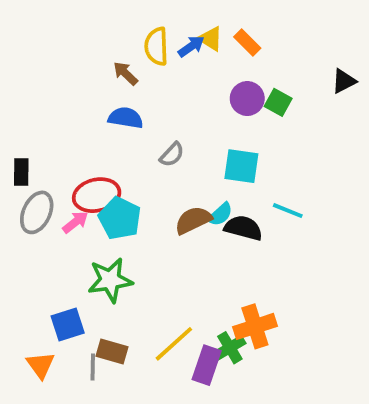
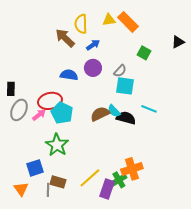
yellow triangle: (211, 39) -> (109, 20), turned -40
orange rectangle: (247, 42) -> (128, 22), size x1.5
blue arrow: (191, 46) -> (93, 45), moved
brown arrow: (126, 73) -> (65, 38), size x1.5
purple circle: (247, 99) -> (93, 68), moved
blue semicircle: (126, 118) -> (69, 75), moved
gray semicircle: (172, 155) -> (120, 71), moved
cyan semicircle: (220, 214) -> (114, 111), turned 88
green star: (110, 280) -> (57, 145), turned -30

